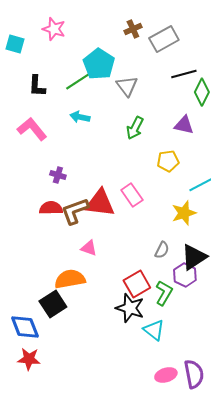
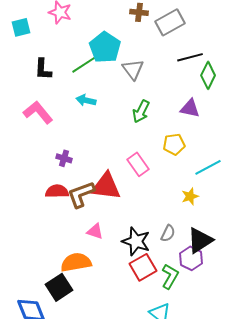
brown cross: (133, 29) -> (139, 12), turned 30
cyan square: (15, 44) -> (21, 27), turned -30
pink rectangle: (132, 195) -> (138, 164), moved
yellow star: (184, 213) -> (190, 196), size x0.7
black star: (130, 308) -> (136, 241), moved

